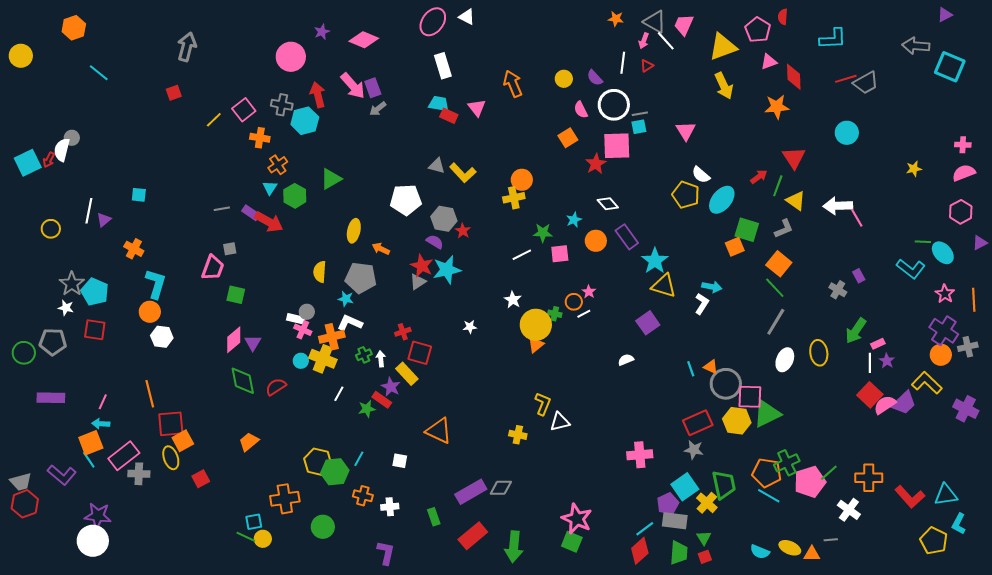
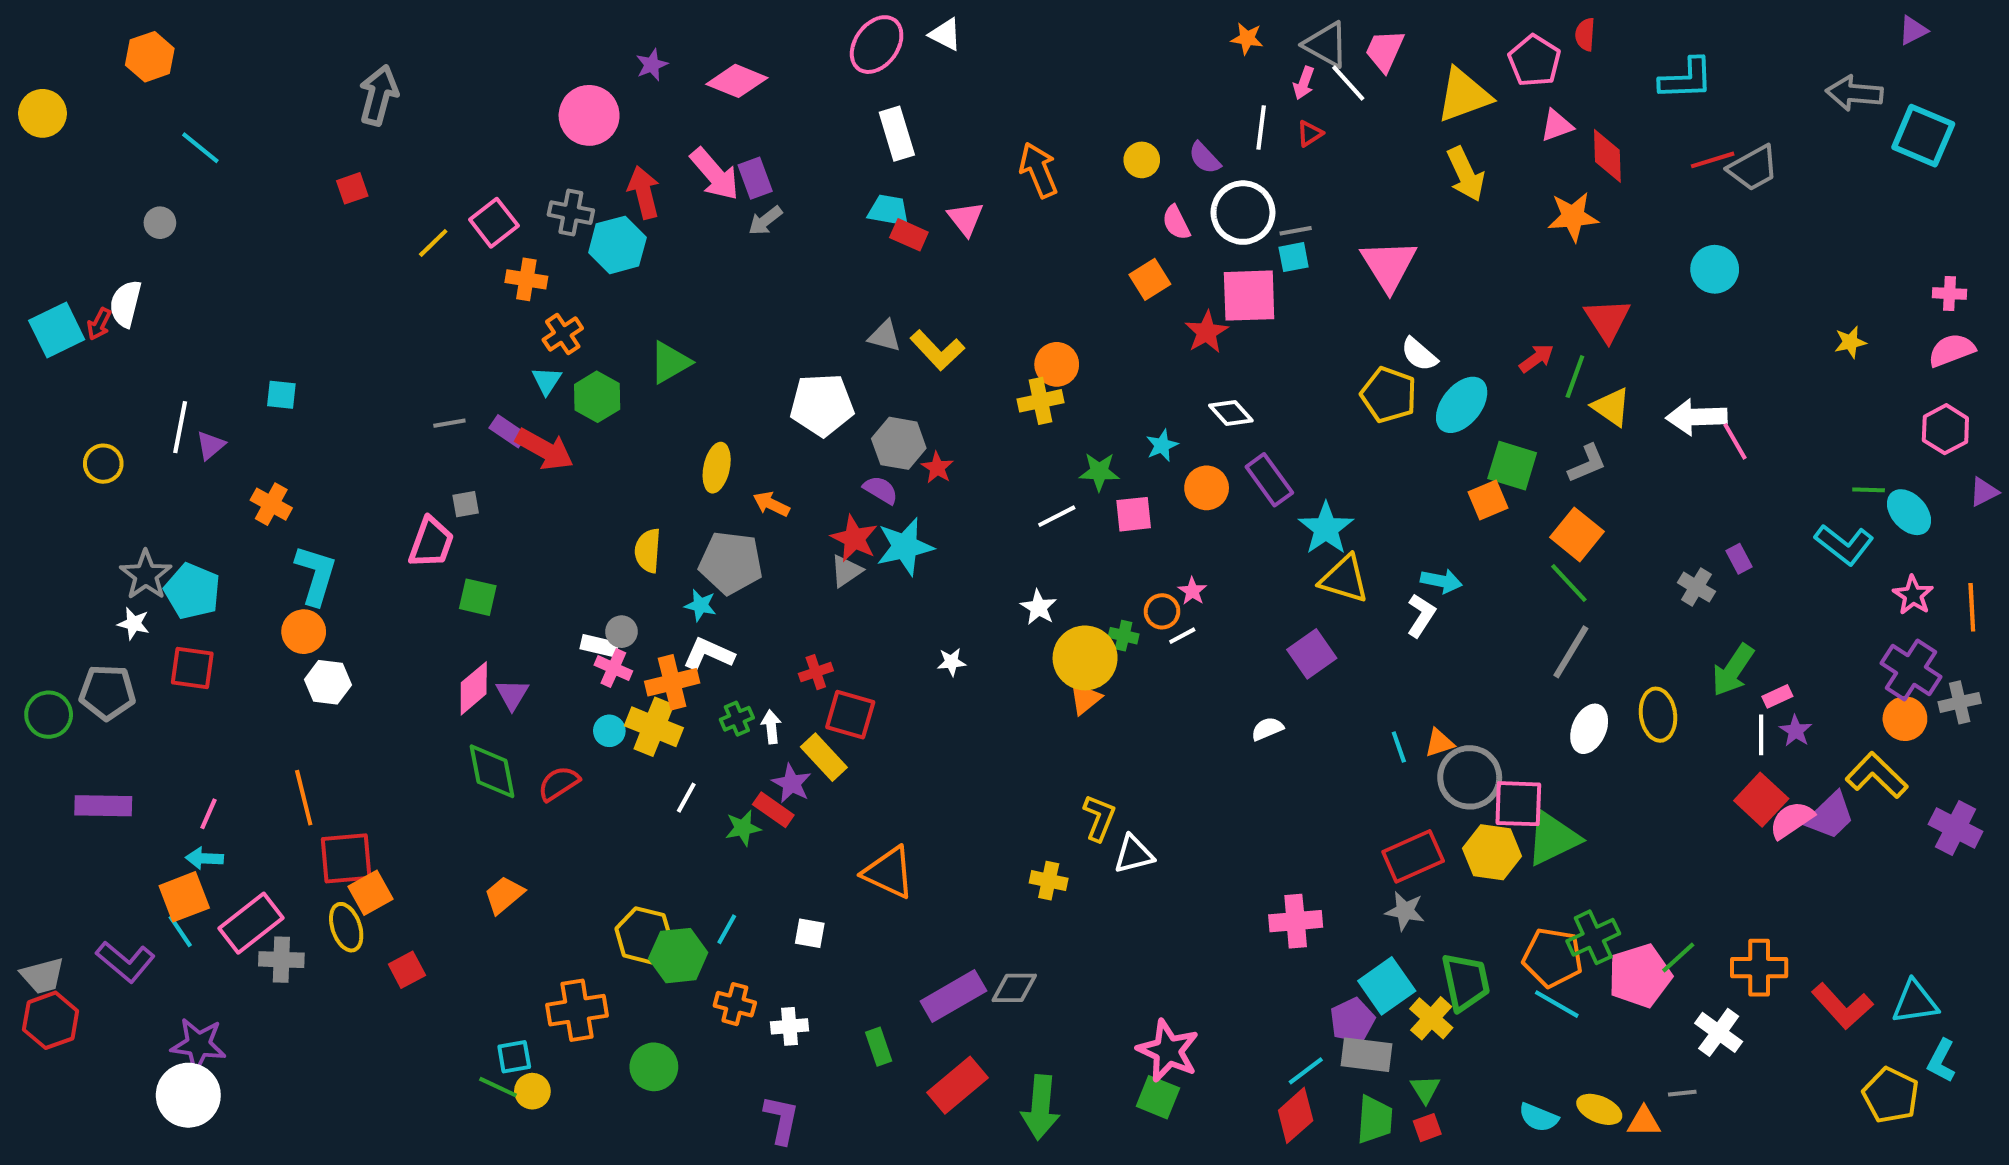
pink triangle: (686, 131) -> (1389, 265), size x1.4
gray circle: (72, 138) -> (160, 223), moved
orange triangle: (711, 367) -> (1439, 743), turned -42

